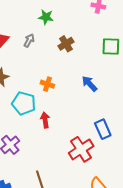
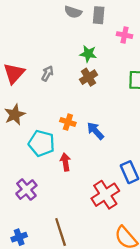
green star: (46, 17) -> (88, 54), moved
blue arrow: (89, 84) -> (95, 131), moved

